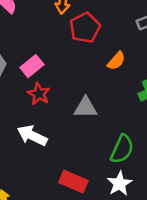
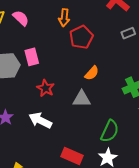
orange semicircle: (116, 61) -> (92, 73), moved
pink rectangle: (32, 66) -> (32, 57), moved, turned -66

